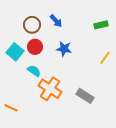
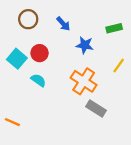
brown circle: (32, 25) -> (28, 19), moved
blue star: (64, 49) -> (85, 45), moved
orange cross: (50, 89) -> (84, 81), moved

